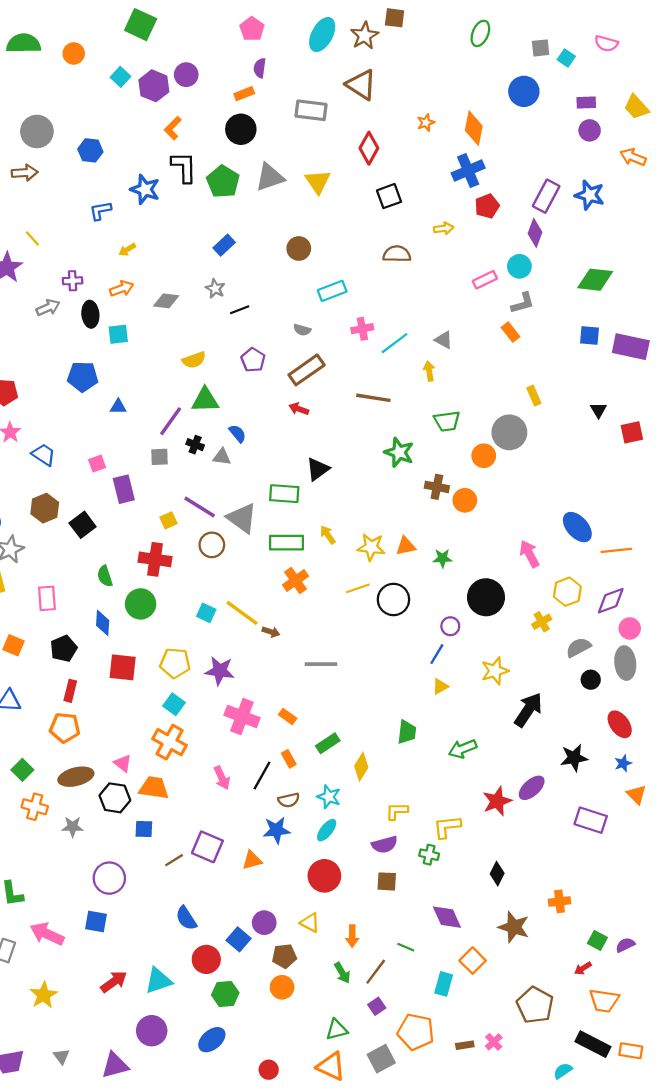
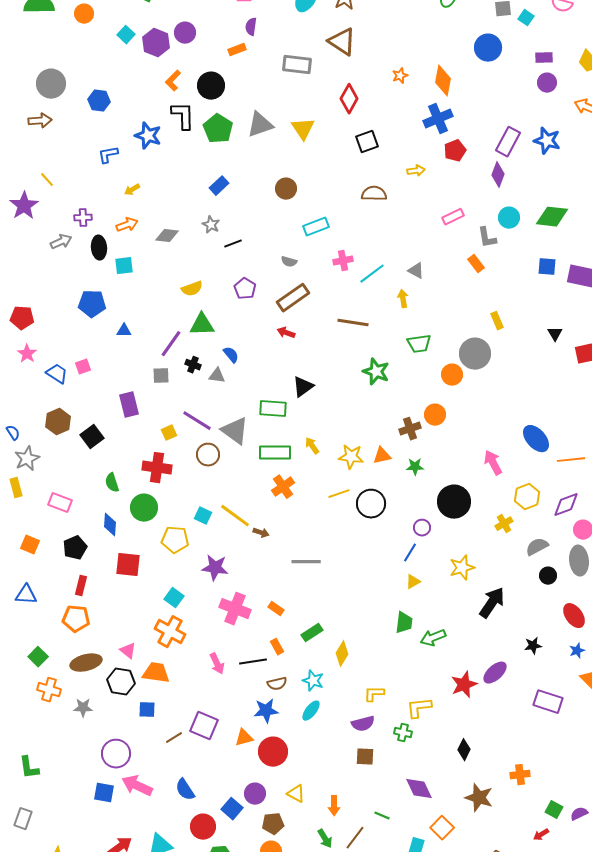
black circle: (241, 129) -> (211, 86), moved
cyan circle: (519, 266) -> (509, 218), moved
gray L-shape: (523, 303) -> (487, 238), turned 95
pink square: (97, 464) -> (83, 367), moved
brown cross: (437, 487) -> (410, 429), moved, turned -30
pink rectangle: (47, 598) -> (60, 503), turned -65
yellow pentagon: (175, 663) -> (175, 540), moved
green trapezoid: (407, 732) -> (404, 623), moved
black star: (574, 758) -> (533, 646), size x0.7
black line: (262, 776) -> (253, 662), turned 52
red circle: (324, 876) -> (273, 752), moved
pink arrow: (47, 934) -> (137, 786), moved

